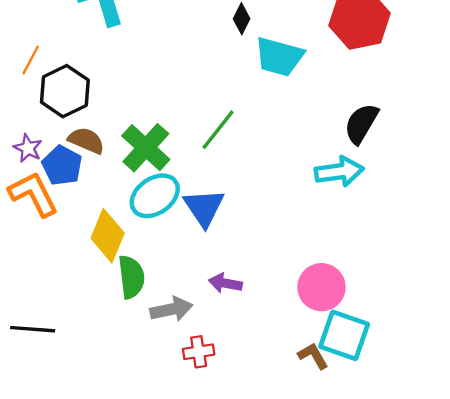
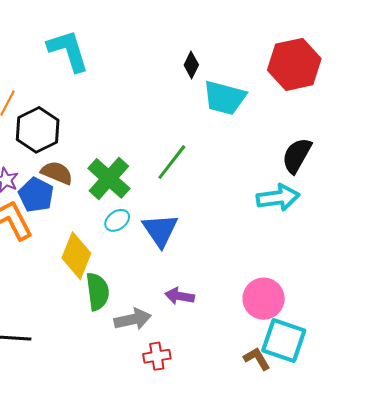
cyan ellipse: (155, 196) -> (117, 220), size x0.6

